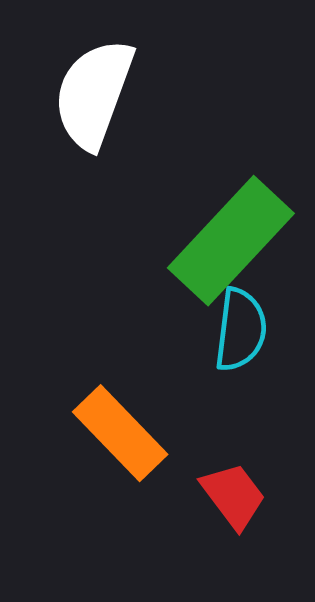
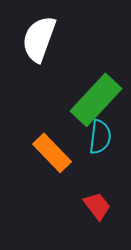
orange rectangle: (120, 433) -> (52, 153), moved

